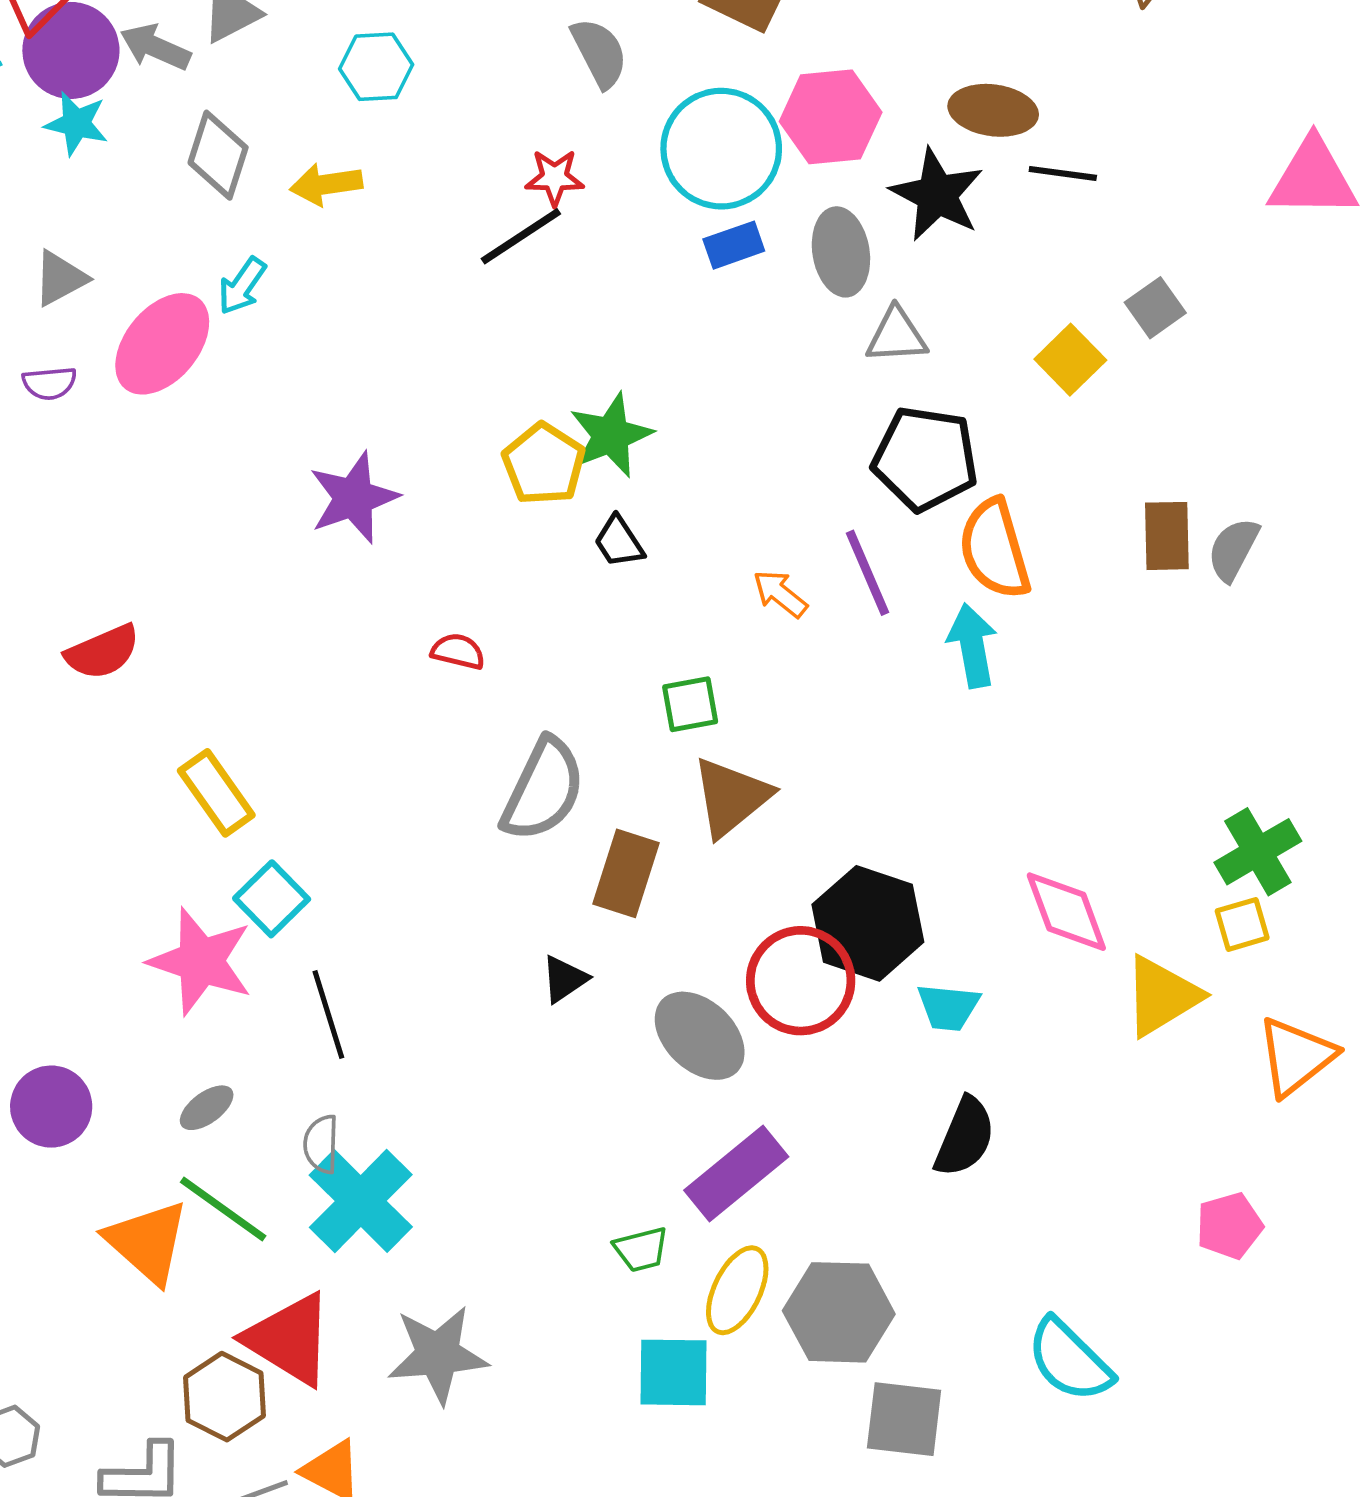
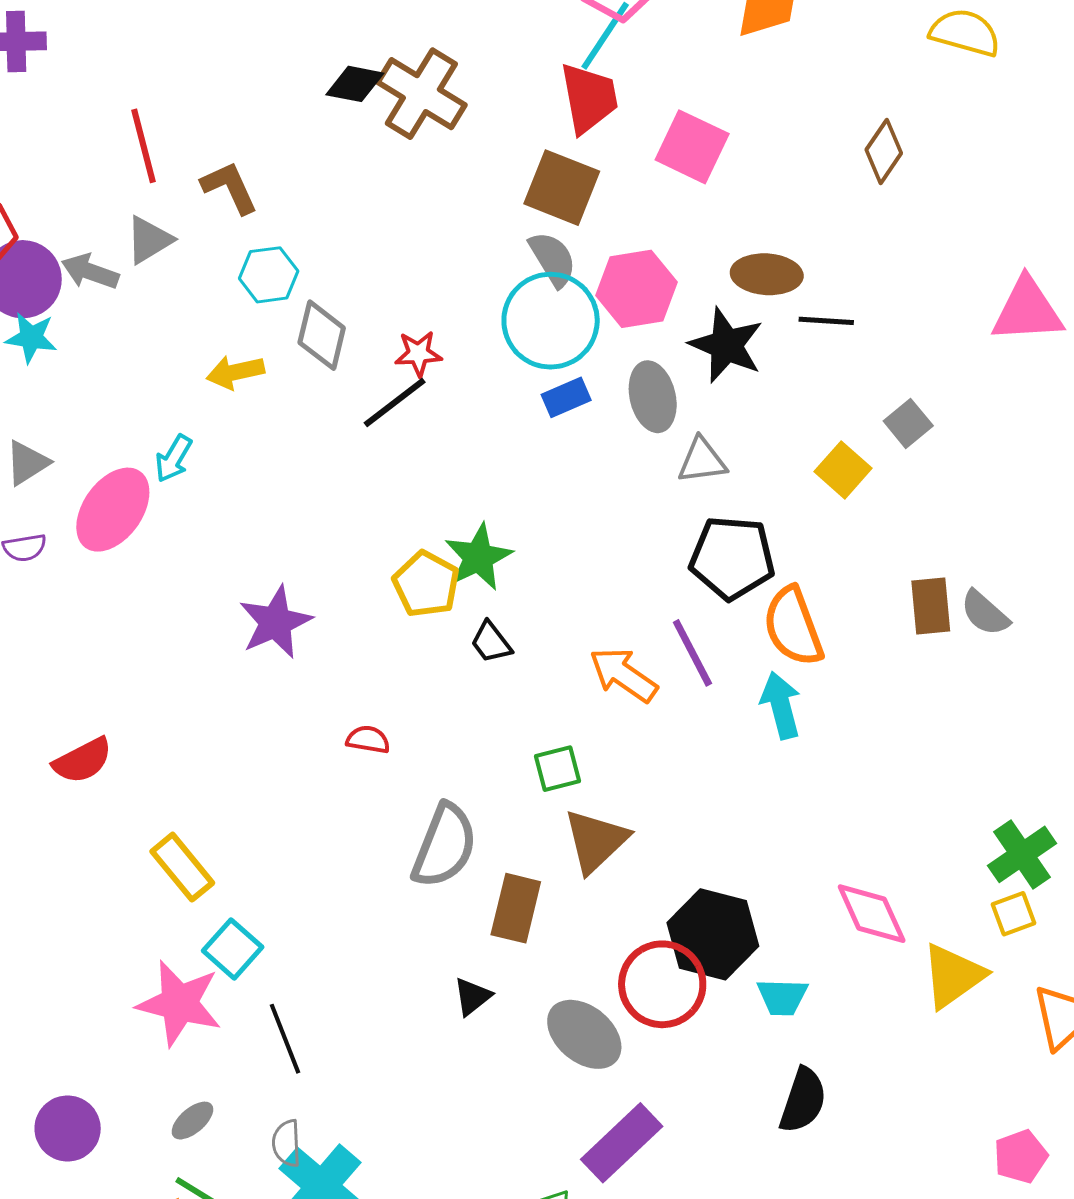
gray semicircle: (599, 53) -> (553, 259), moved
gray diamond: (218, 155) -> (322, 335), moved
gray semicircle: (1233, 549) -> (985, 613), turned -72
orange arrow: (780, 594) -> (623, 675), size x1.5

